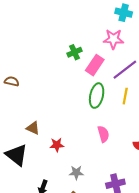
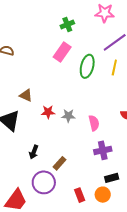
pink rectangle: (95, 65) -> (62, 52), moved
pink semicircle: (103, 134) -> (94, 123), moved
gray star: (76, 173) -> (68, 116), moved

